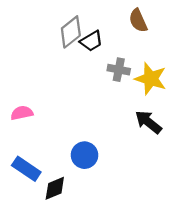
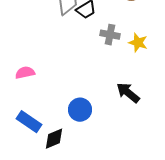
yellow star: (151, 79) -> (138, 43), size x0.7
black arrow: (148, 122) -> (128, 93), moved

